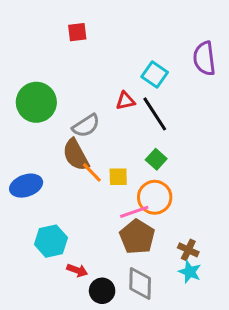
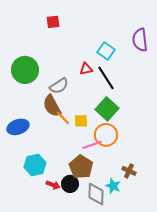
green square: (156, 159) -> (107, 109), size x1.6
brown pentagon: (137, 237) -> (81, 167), moved
cyan star: (190, 272) -> (113, 186), moved
black circle: (102, 291) -> (70, 184), moved

